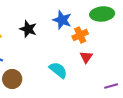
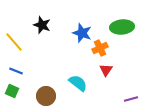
black star: (28, 29) -> (42, 25), moved
brown circle: (12, 79) -> (46, 96), moved

